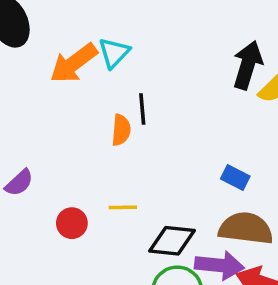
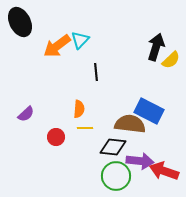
orange semicircle: (121, 130) -> (79, 109), moved
blue rectangle: (235, 177) -> (149, 111), size x1.8
brown semicircle: (246, 228) -> (130, 124), moved

